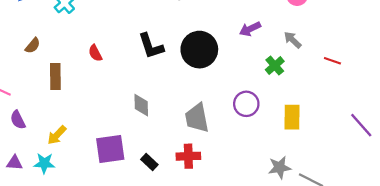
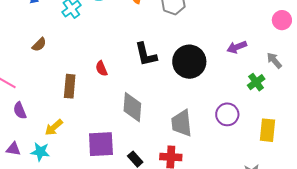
red semicircle: (95, 53) -> (101, 68), moved
brown rectangle: (55, 77) -> (70, 86), moved
gray diamond: (141, 105) -> (132, 107), size x1.4

